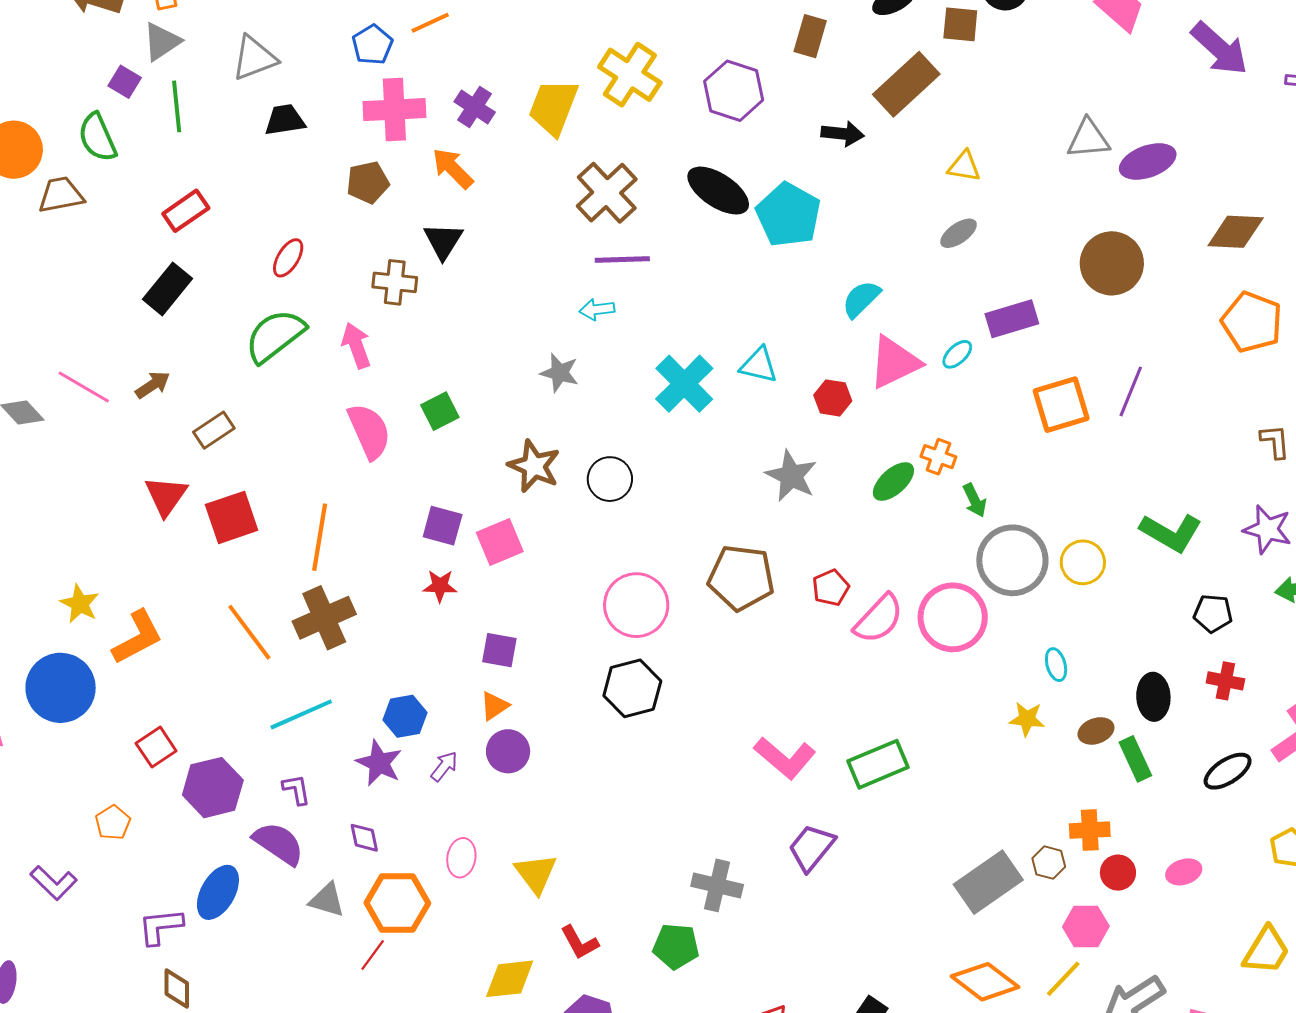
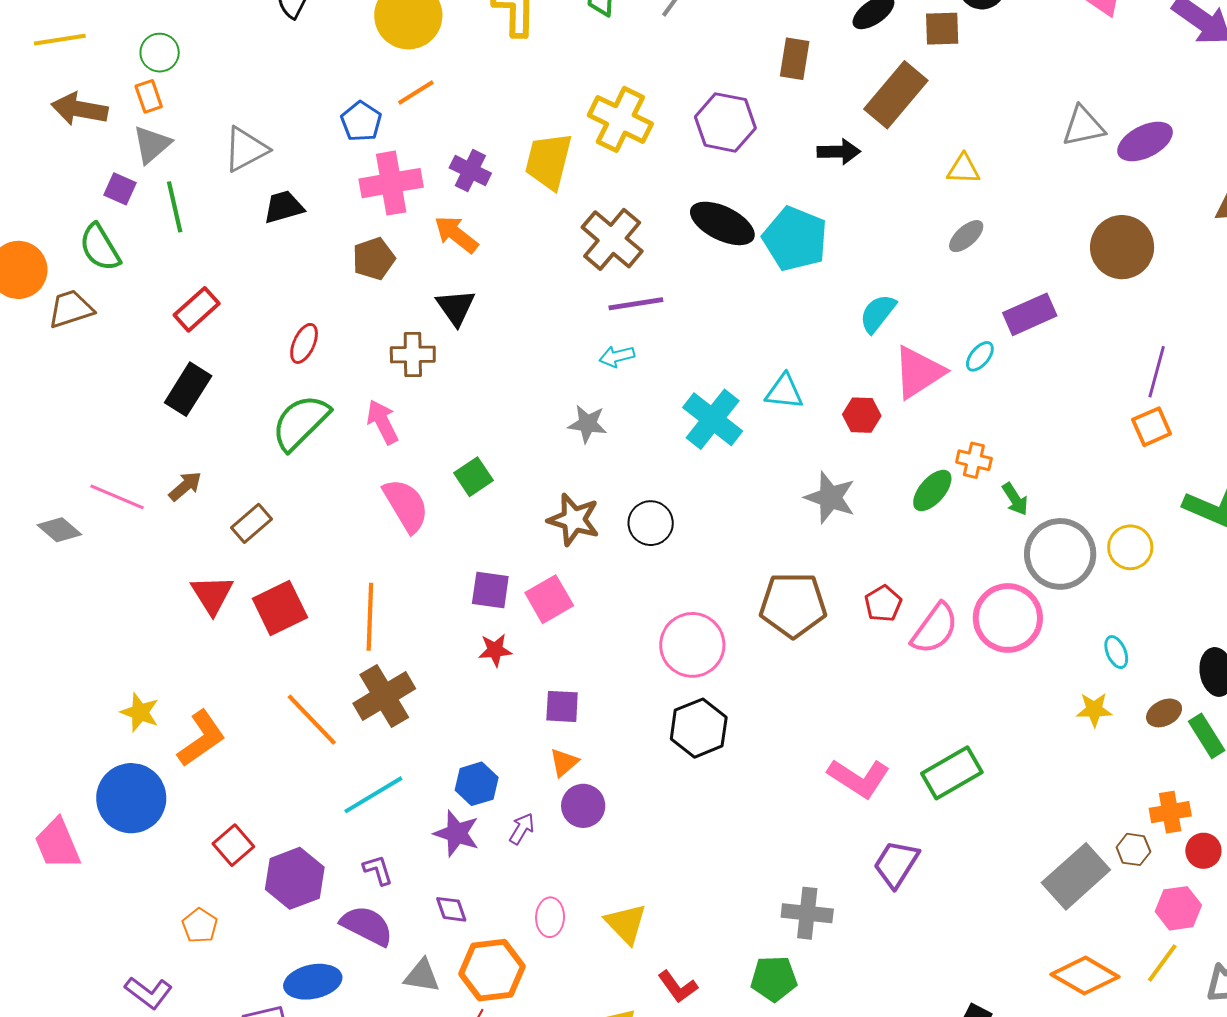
orange square: (1061, 405) -> (1152, 427), moved, size x0.7
blue ellipse: (218, 892) -> (313, 982), turned 56

